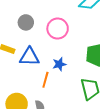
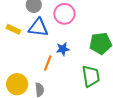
blue triangle: (29, 57) -> (38, 28), moved

